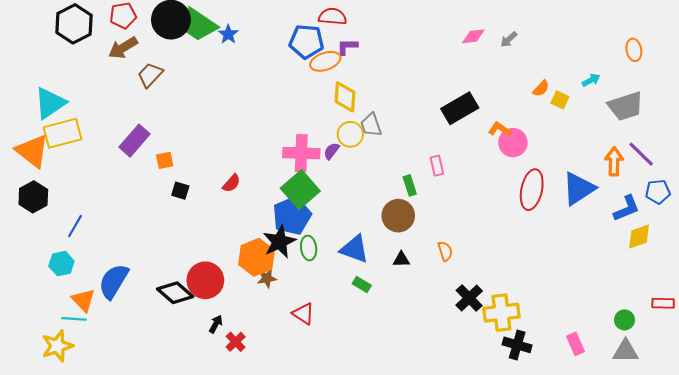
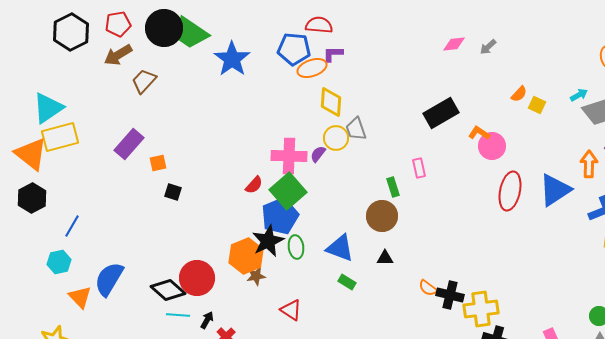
blue star: (228, 34) -> (232, 59), moved, size x1.8
cyan arrow: (591, 80) -> (579, 95), moved
red semicircle: (231, 183) -> (254, 185), moved
orange semicircle: (445, 251) -> (428, 288), moved, turned 144
black cross: (469, 298) -> (450, 295), turned -32
cyan line: (74, 319) -> (178, 315), moved

